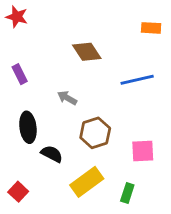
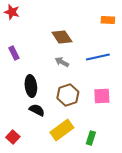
gray arrow: (67, 98) -> (62, 62), moved
black ellipse: (28, 127) -> (31, 86), moved
pink square: (143, 151) -> (102, 96), moved

